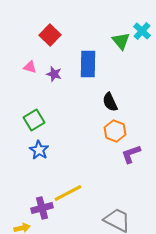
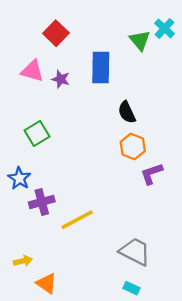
pink triangle: (30, 67) -> (32, 71), size x1.5
blue star: (39, 150) -> (19, 178), moved
purple cross: (42, 208) -> (42, 202), moved

